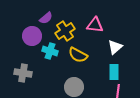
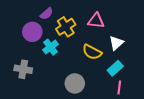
cyan cross: (50, 51) -> (50, 47), turned 35
yellow semicircle: (78, 55) -> (92, 52), moved
cyan rectangle: (114, 72) -> (115, 68), turned 49

